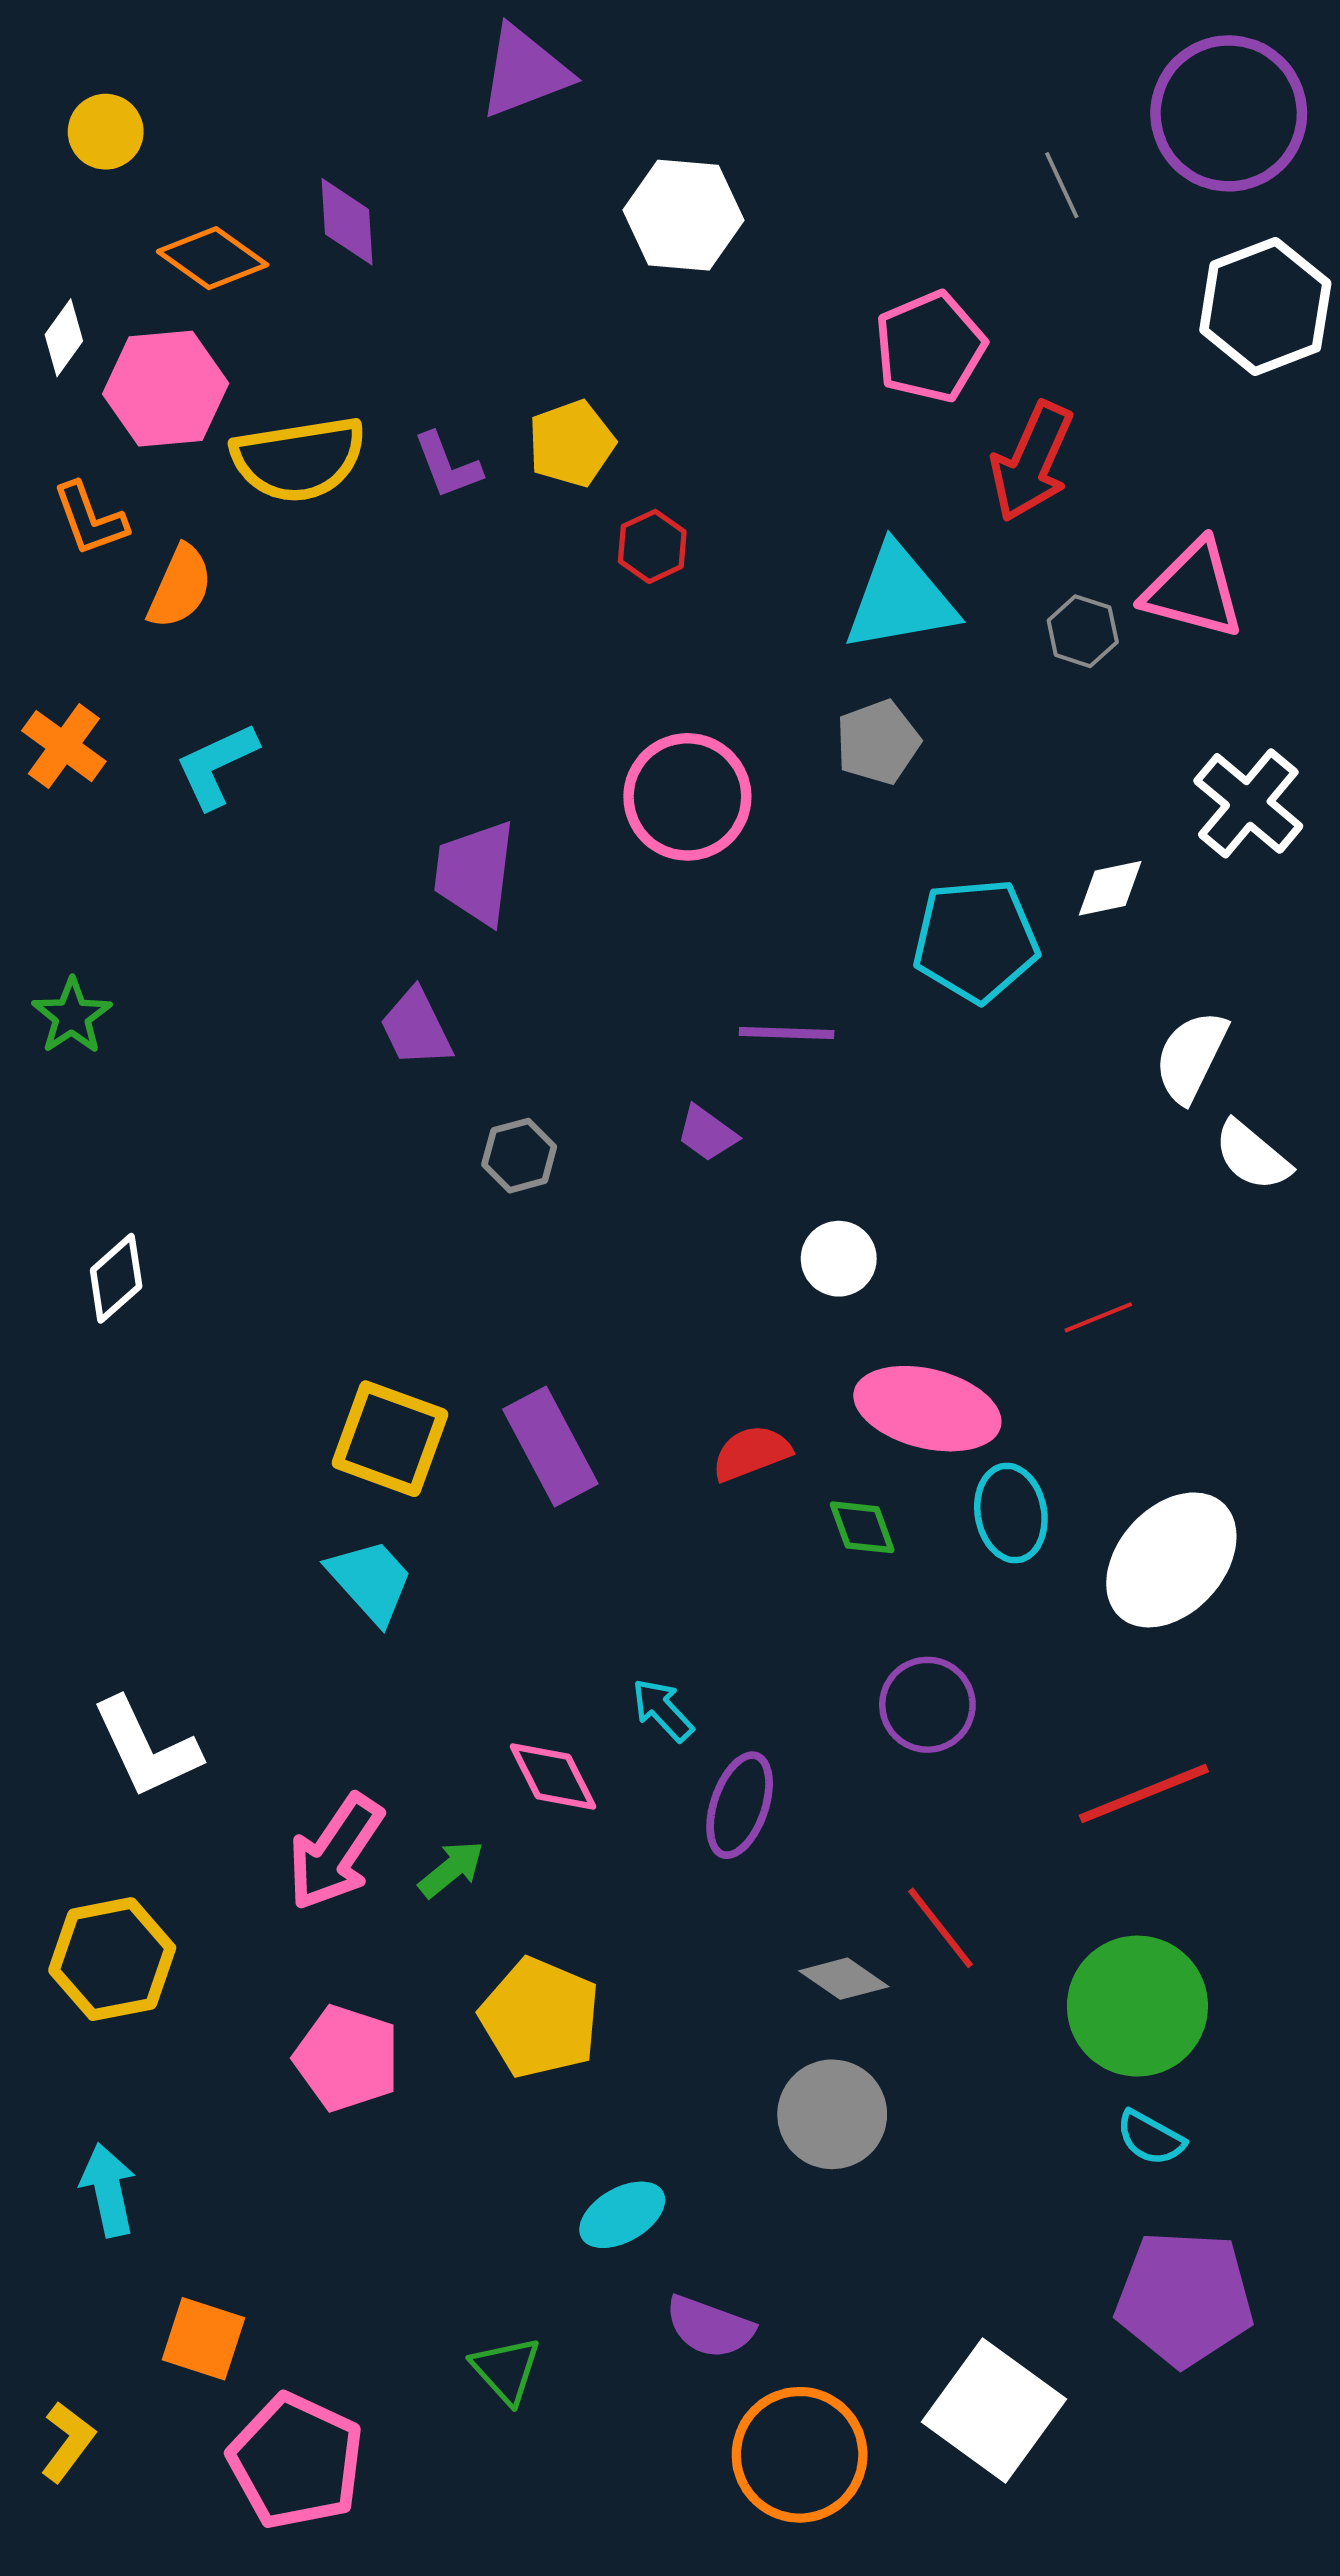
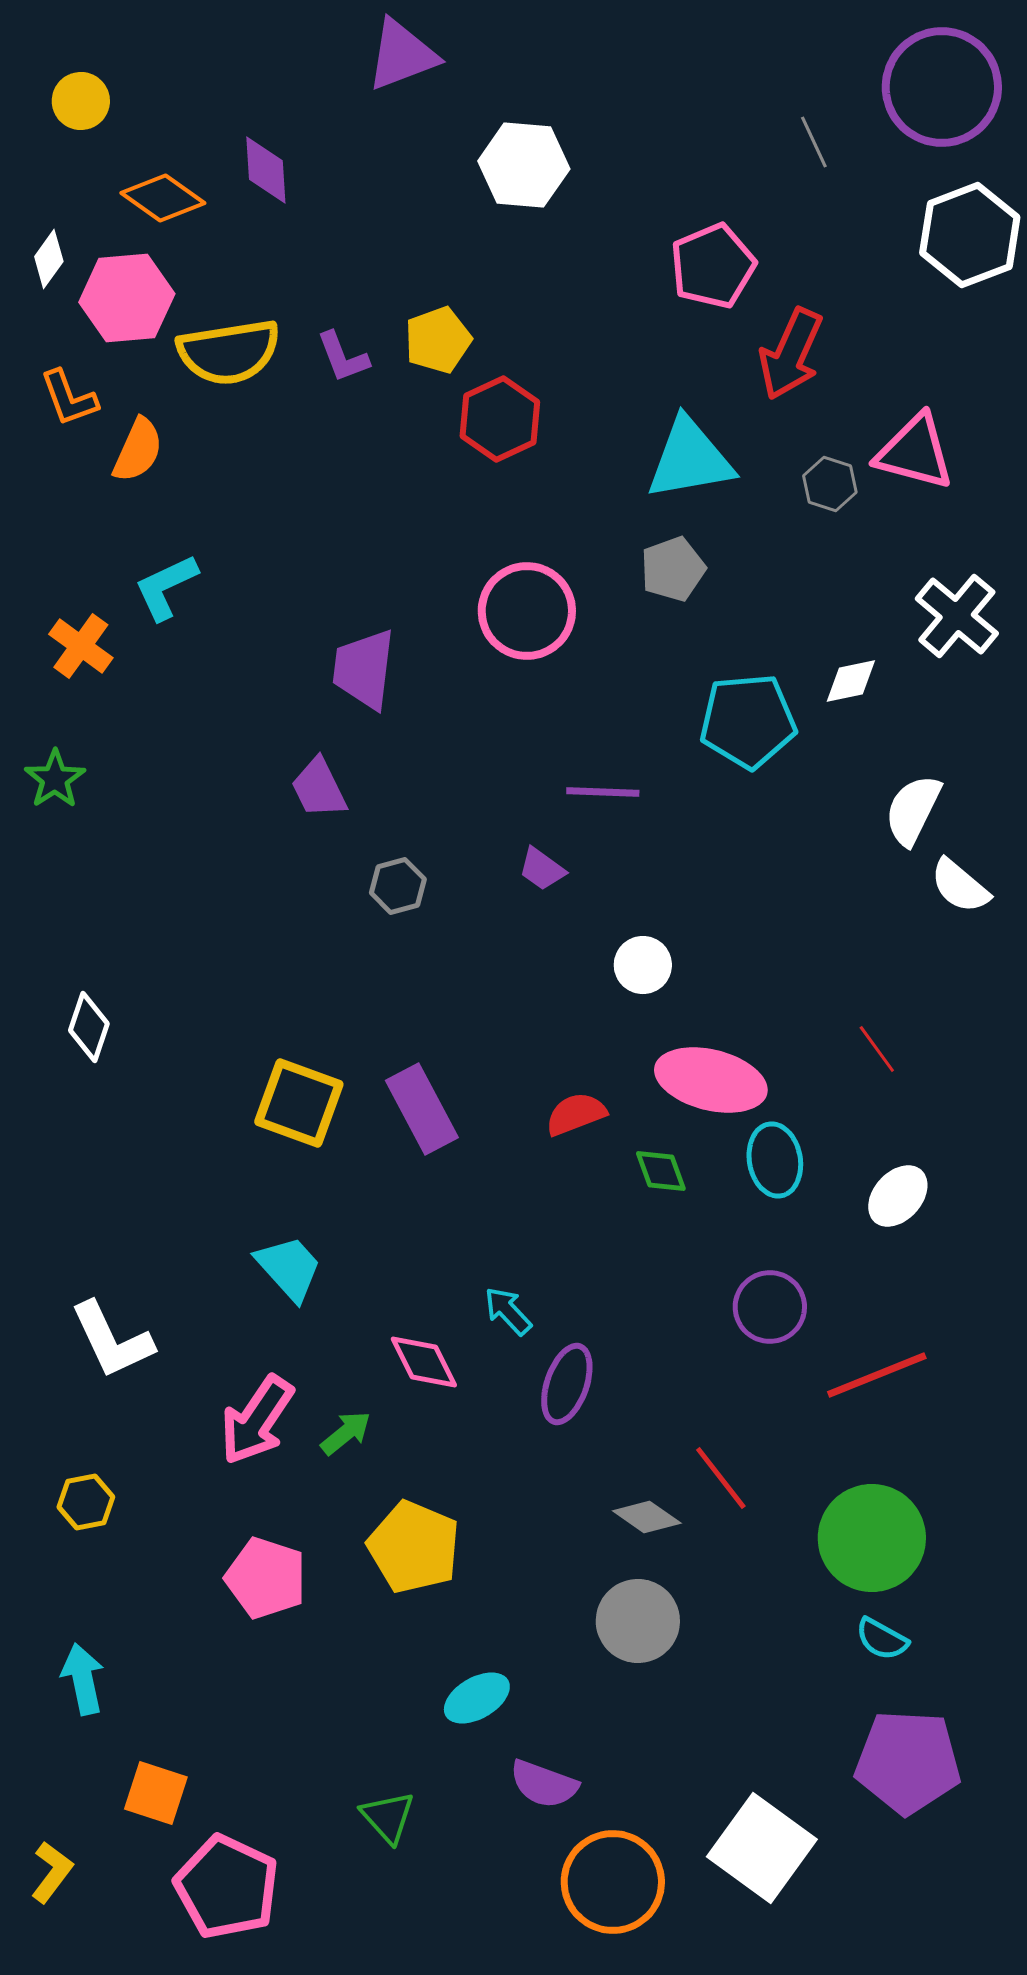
red hexagon: (652, 546) -> (500, 419), size x1.5
orange cross: (64, 746) -> (81, 646), moved
white diamond: (116, 1278) -> (89, 1027), moved, turned -30
red line: (1098, 1317) -> (877, 1049), moved, turned 76
white ellipse: (1171, 1560) -> (898, 1196), size x0.6
cyan trapezoid: (370, 1581) -> (289, 1268), moved
purple circle: (927, 1705) -> (770, 1307), moved
yellow hexagon: (112, 1959) -> (86, 1502), size x0.6

